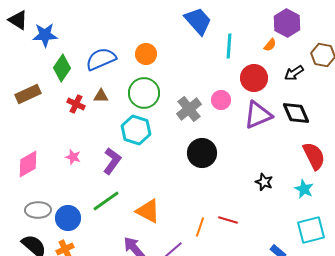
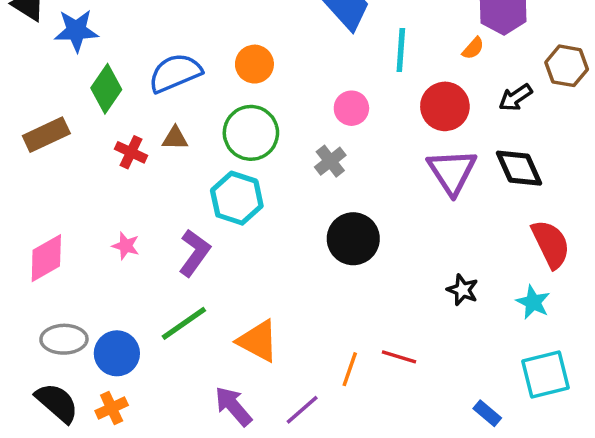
pink circle: (221, 100) -> (351, 108), moved
gray cross: (189, 109) -> (330, 161), size x0.7
purple triangle: (258, 115) -> (452, 172), turned -40

